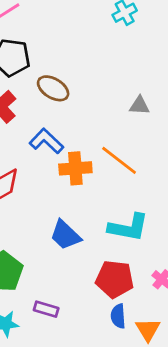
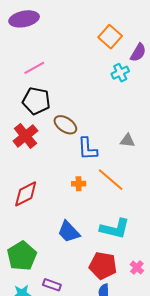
blue L-shape: (46, 141) -> (87, 149), moved, turned -140
orange cross: (75, 168) -> (79, 184), size x0.6

